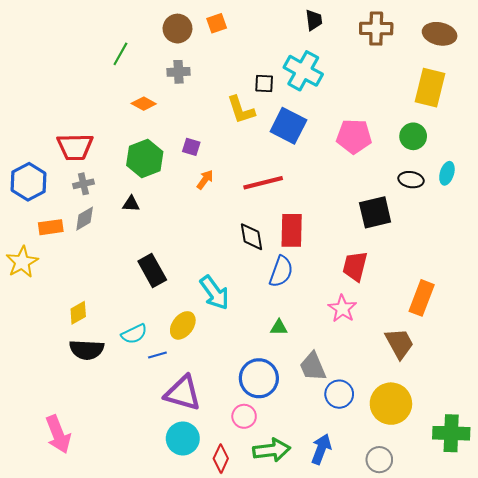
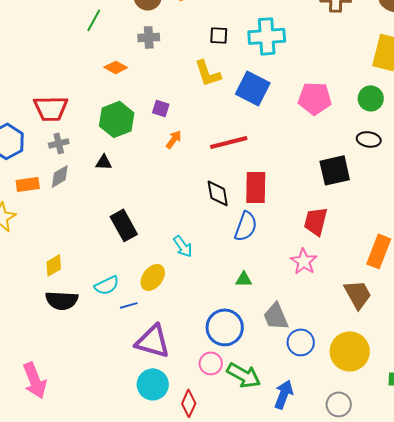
cyan cross: (303, 71) -> (267, 36), turned -33
black square: (264, 83) -> (219, 35), moved
cyan arrow: (214, 293) -> (183, 246), size x0.7
green arrow: (272, 450) -> (244, 375), moved, turned 36

